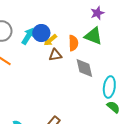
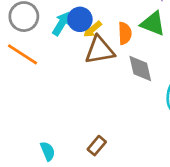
brown triangle: (55, 55) -> (100, 50), size x1.6

